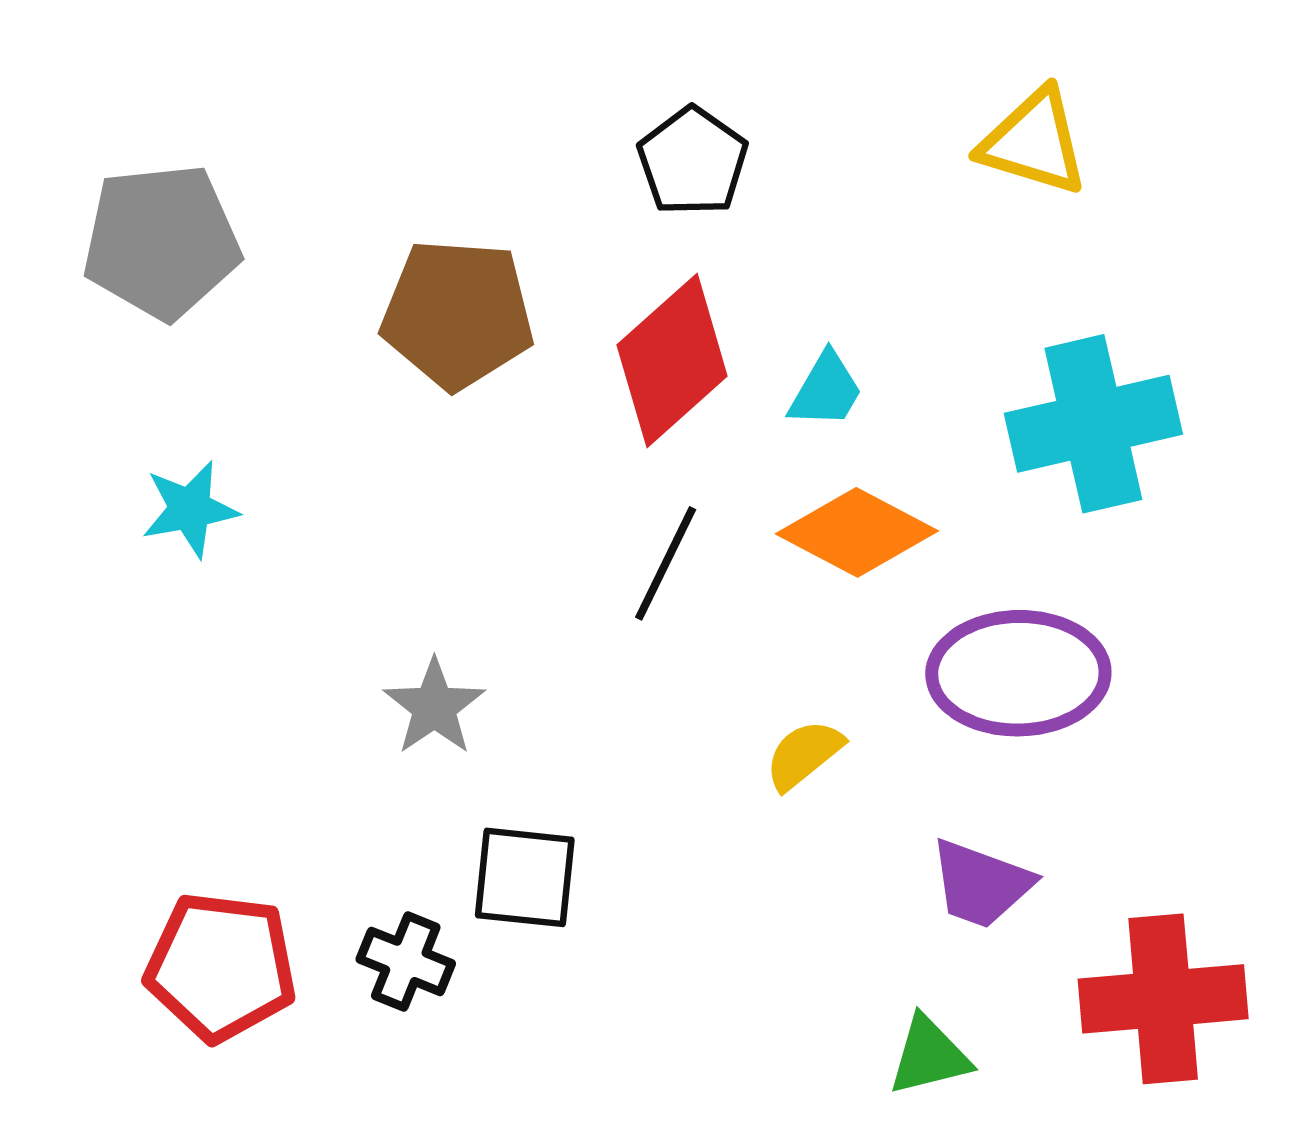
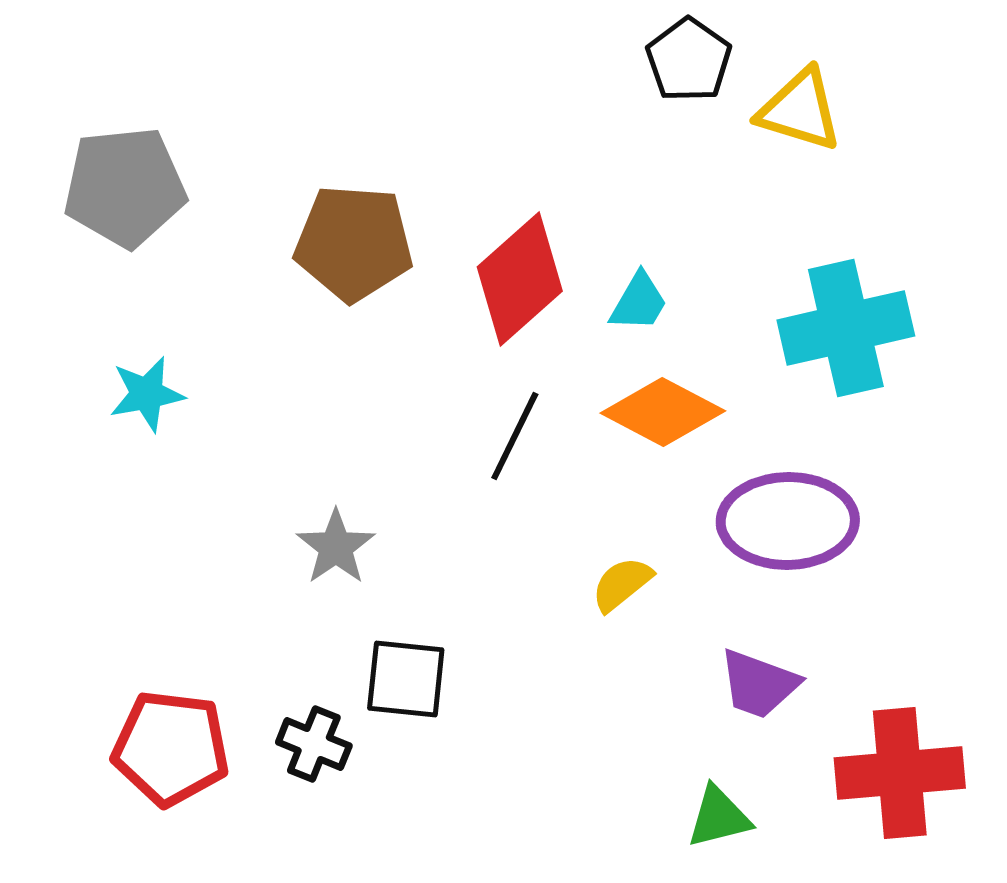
black pentagon: (693, 161) -> (689, 60), moved

